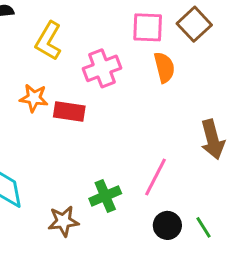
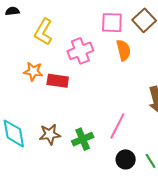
brown star: (63, 221) -> (50, 134), moved

